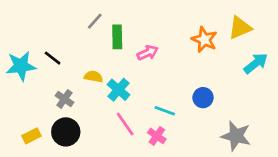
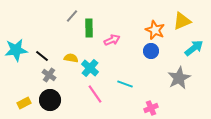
black line: (53, 58) -> (42, 56), moved
blue circle: (203, 98) -> (151, 51), moved
pink cross: (157, 136) -> (151, 108), moved, turned 32
gray star: (236, 136) -> (179, 78), moved, turned 30

